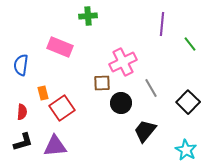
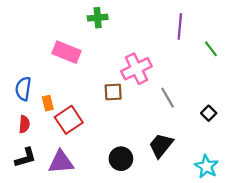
blue semicircle: (21, 65) -> (23, 89), moved
black square: (188, 102) -> (209, 113), size x0.6
black circle: (121, 103) -> (121, 159), moved

